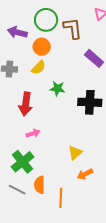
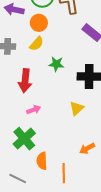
yellow triangle: (75, 153) -> (77, 108), moved
gray line: (17, 190) -> (18, 179), moved

